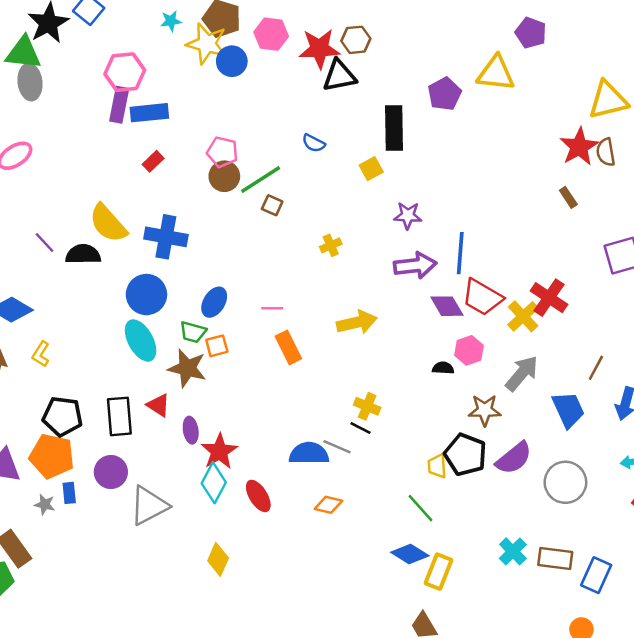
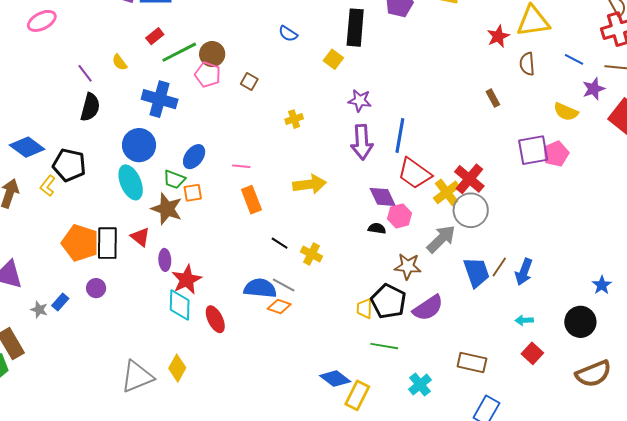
red star: (579, 147) -> (498, 36), moved, size x0.7
pink pentagon: (222, 152) -> (208, 75), moved
yellow square: (371, 169) -> (333, 59), turned -30
green line: (261, 179) -> (179, 52), moved
yellow semicircle: (108, 223) -> (120, 62), moved, size x0.5
purple line: (45, 243) -> (85, 73), moved
black semicircle: (83, 254) -> (90, 107), turned 100
purple arrow: (415, 265) -> (362, 142), turned 88
purple diamond: (447, 306) -> (383, 197), moved
brown line: (596, 368) -> (499, 267), moved
black pentagon: (62, 416) -> (69, 165), moved
black line: (361, 428) -> (280, 243), moved
orange pentagon: (52, 456) -> (80, 243), moved
purple circle: (111, 472) -> (96, 288), size x0.7
gray circle: (565, 482) -> (471, 210), moved
cyan diamond: (214, 483) -> (180, 305), turned -32
blue rectangle: (69, 493) -> (60, 302), turned 42
orange diamond: (328, 505) -> (279, 307), moved
gray triangle: (149, 506) -> (137, 376), moved
green line: (421, 508) -> (384, 346), moved, turned -44
brown rectangle: (555, 558) -> (472, 362), moved

